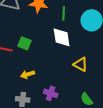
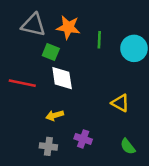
white diamond: (62, 37) -> (62, 78), moved
green square: (25, 43) -> (51, 52), moved

